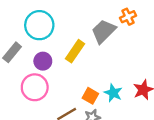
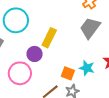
gray trapezoid: (104, 31) -> (90, 28), moved
purple circle: (43, 61) -> (35, 54), moved

